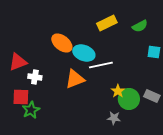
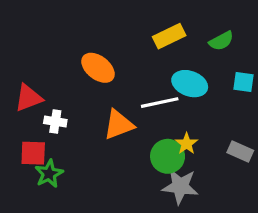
cyan ellipse: (84, 53) -> (190, 84), moved
green circle: (129, 99) -> (168, 156), moved
gray star: (114, 118) -> (180, 186), size x1.6

